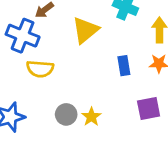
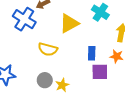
yellow semicircle: (40, 69) -> (48, 49), moved
purple square: (149, 108) -> (100, 72), moved

